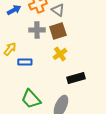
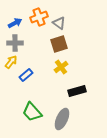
gray cross: (37, 30) -> (15, 43), moved
blue rectangle: (25, 62) -> (26, 75), turned -40

